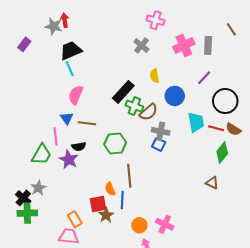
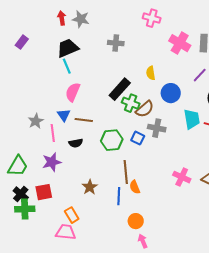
gray star: (54, 26) -> (81, 19), moved
gray cross: (141, 45) -> (116, 43), moved, turned -35
pink cross: (184, 45) -> (180, 43), turned -35
blue square: (159, 144) -> (138, 138), moved
green trapezoid: (41, 155) -> (18, 166), moved
purple star: (69, 160) -> (52, 162), moved, turned 30
gray star: (38, 188) -> (36, 121), moved
orange semicircle: (110, 189) -> (135, 187), moved
red square: (98, 204) -> (44, 192), moved
brown star: (106, 215) -> (90, 187), moved
pink cross: (165, 224) -> (182, 177), moved

